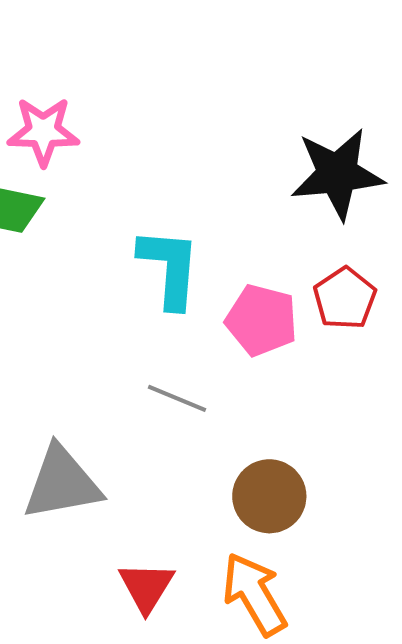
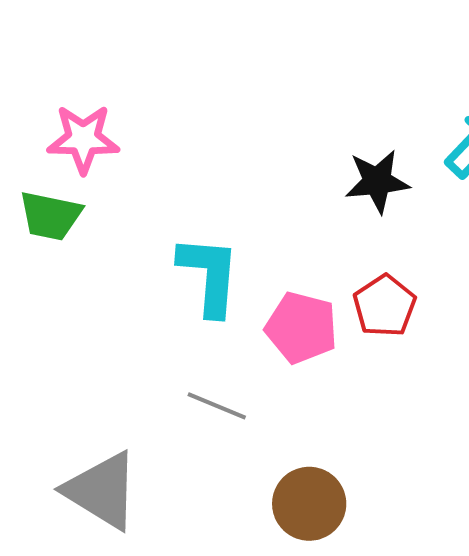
black star: (337, 174) -> (377, 181), size x0.7
gray triangle: (62, 483) -> (102, 491), turned 42

